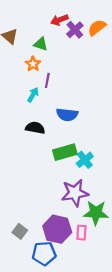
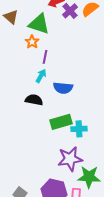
green triangle: (41, 44) -> (39, 24), size x1.6
cyan arrow: (33, 95) -> (41, 76), moved
cyan cross: (85, 160) -> (79, 129), turned 35

